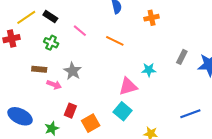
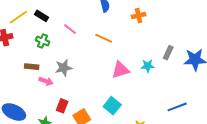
cyan star: (149, 70) -> (148, 66), moved
gray star: (73, 71) -> (64, 68), turned 30
pink triangle: (128, 86) -> (121, 70), moved

